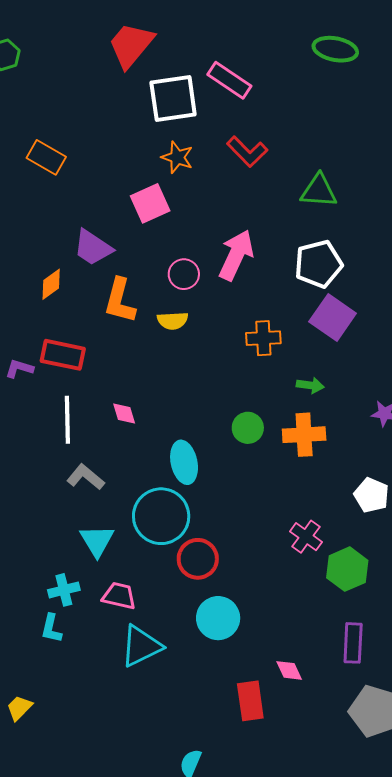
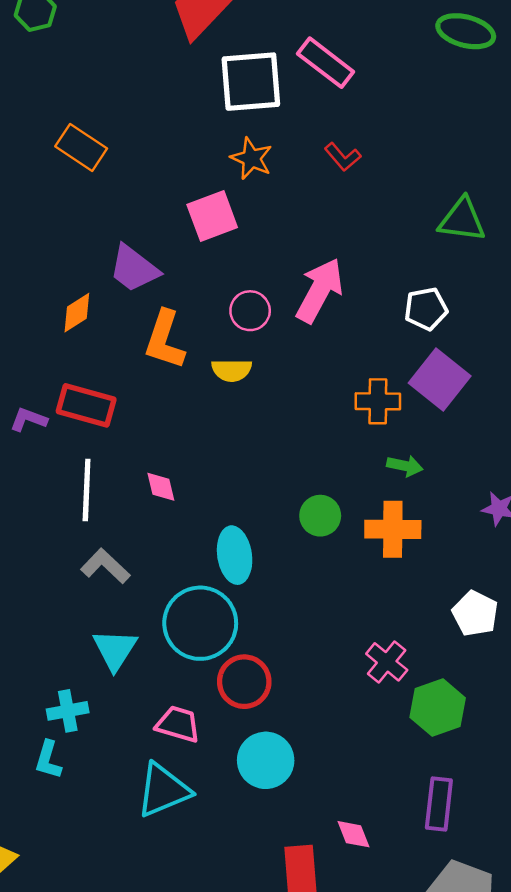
red L-shape: (247, 152) -> (343, 157), size x0.7
green triangle: (319, 191) -> (462, 220), moved
white pentagon: (319, 264) -> (426, 309), size x0.7
orange cross: (263, 338) -> (378, 401), moved
pink trapezoid: (119, 596) -> (178, 724), moved

